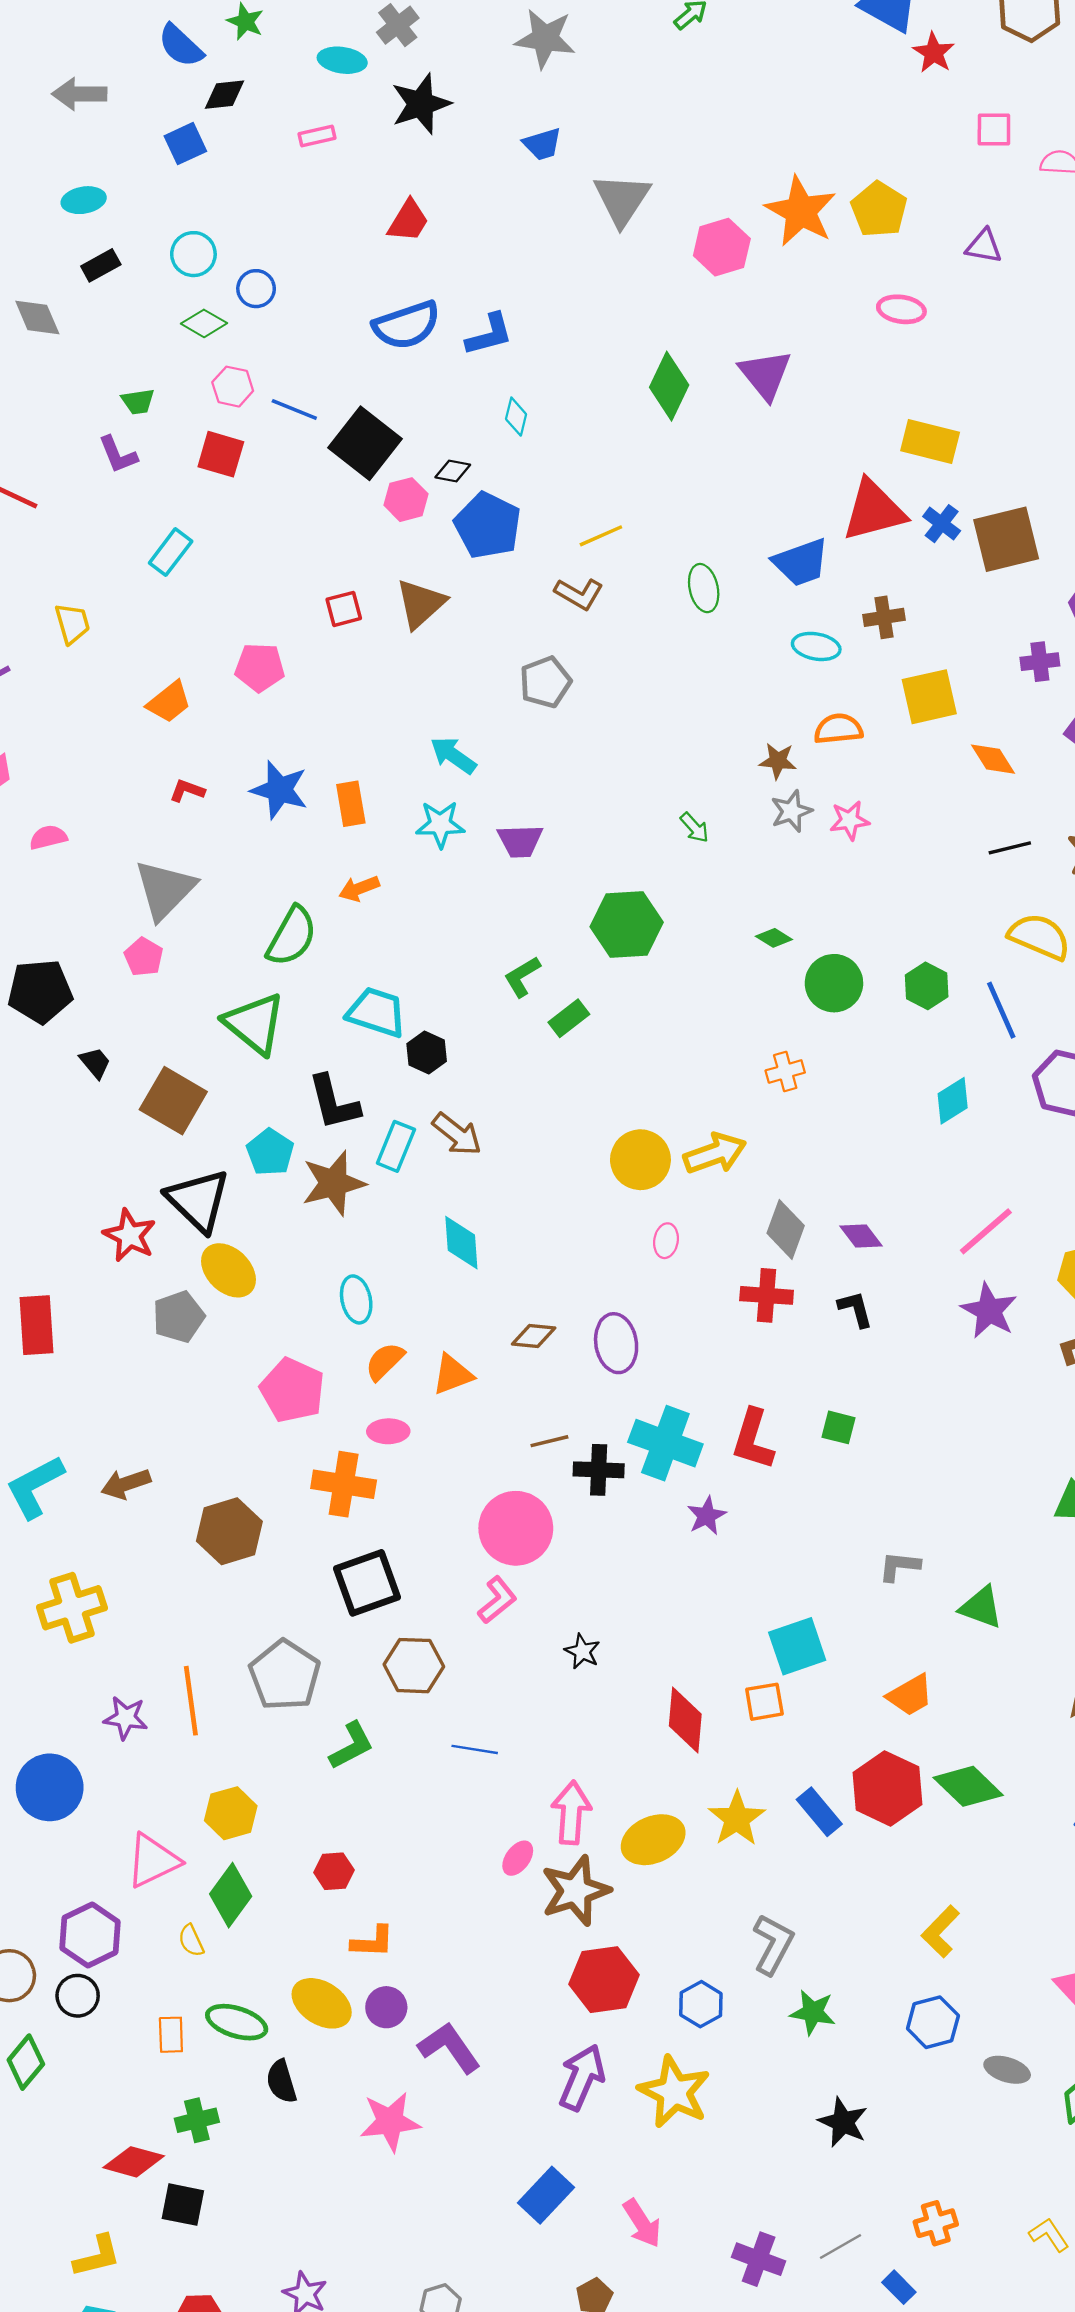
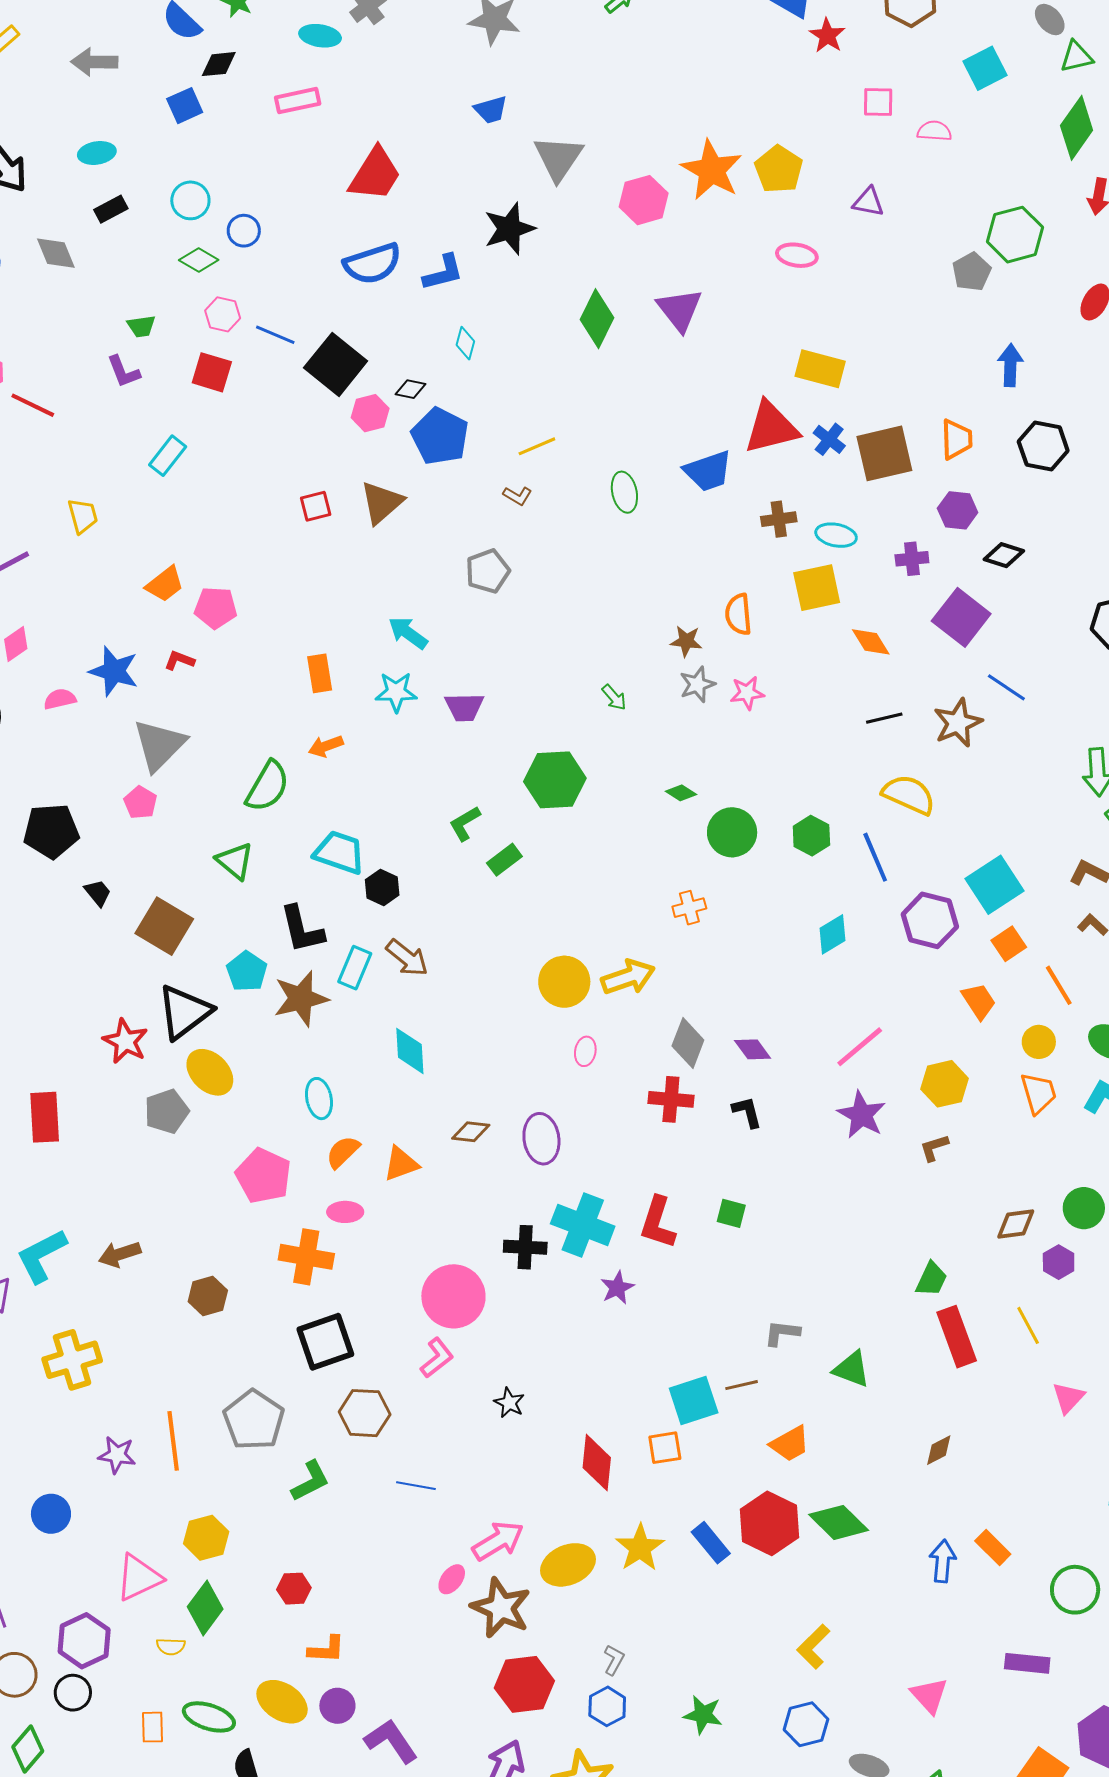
black star: (421, 104) -> (509, 229), moved
pink rectangle: (317, 136) -> (298, 101), size x1.4
red trapezoid: (408, 221) -> (375, 174), size x1.5
brown L-shape: (579, 594) -> (517, 496), size x0.7
cyan ellipse: (816, 646) -> (836, 535), moved
pink pentagon: (260, 667) -> (216, 608), moved
orange semicircle: (838, 729) -> (738, 614), turned -90
blue star: (279, 790) -> (114, 671), moved
green triangle: (255, 1024) -> (235, 861), size x0.7
black triangle: (198, 1200) -> (184, 1012), turned 38
brown line: (549, 1441) -> (742, 1385), moved
brown hexagon: (229, 1531) -> (208, 1296), size x0.7
blue circle: (50, 1787) -> (51, 1514), size x0.7
pink arrow: (571, 1813) -> (498, 1541), turned 54
brown star: (575, 1891) -> (501, 1608), turned -30
yellow semicircle: (191, 1941) -> (171, 1647), turned -64
gray L-shape: (773, 1944) -> (614, 1660), moved, size x0.6

